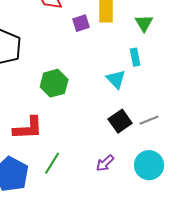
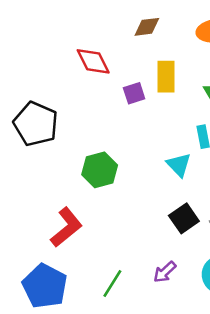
red L-shape: (28, 128) -> (66, 227), turned -36
green line: (52, 163) -> (112, 283), moved

